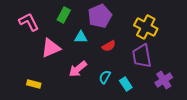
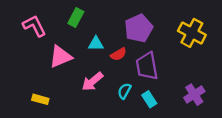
purple pentagon: (100, 16) -> (139, 28), moved
yellow cross: (146, 27) -> (192, 33), moved
red semicircle: (109, 46) -> (118, 54), moved
purple trapezoid: (142, 56) -> (147, 66), moved

